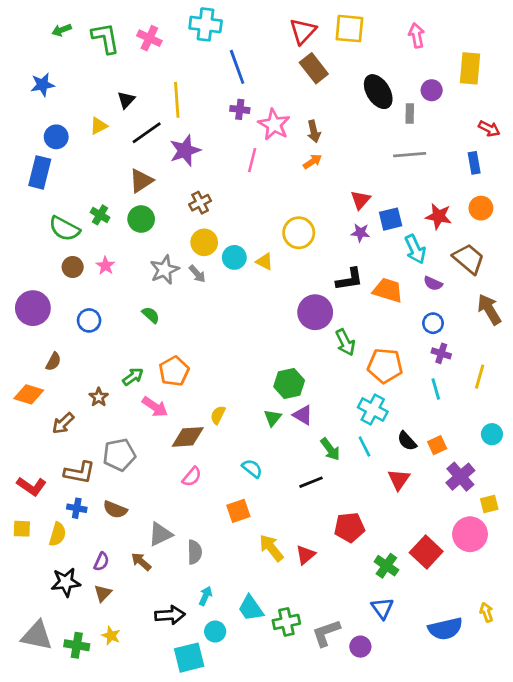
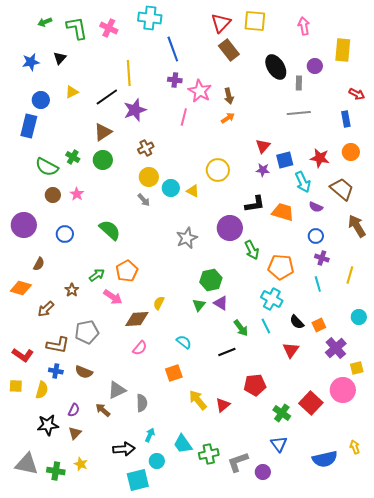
black triangle: (126, 100) -> (60, 58), moved
gray star: (164, 270) -> (187, 238), moved
green semicircle: (151, 315) -> (110, 230), size x1.6

